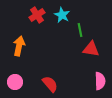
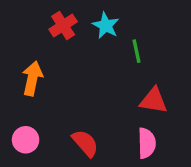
red triangle: (91, 49) -> (154, 101), moved
pink semicircle: (100, 81) -> (147, 143), moved

